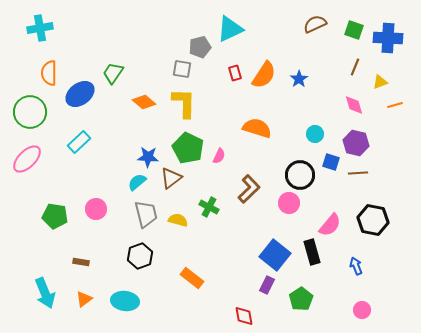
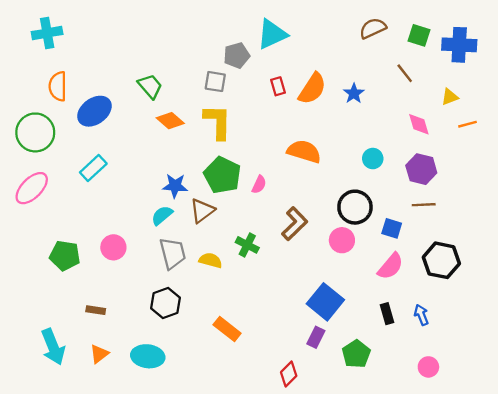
brown line: (355, 67) -> (405, 73), moved, turned -60
green trapezoid: (113, 73) -> (150, 86), moved, turned 105
blue square: (331, 162) -> (392, 228), moved
black rectangle: (312, 252) -> (387, 314), moved, size x0.7
red diamond: (244, 316) -> (289, 374), turned 55

